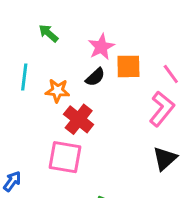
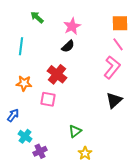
orange square: (128, 66) -> (120, 23), moved
orange star: (57, 91) -> (24, 83), moved
pink square: (65, 157) -> (48, 99), size x0.7

